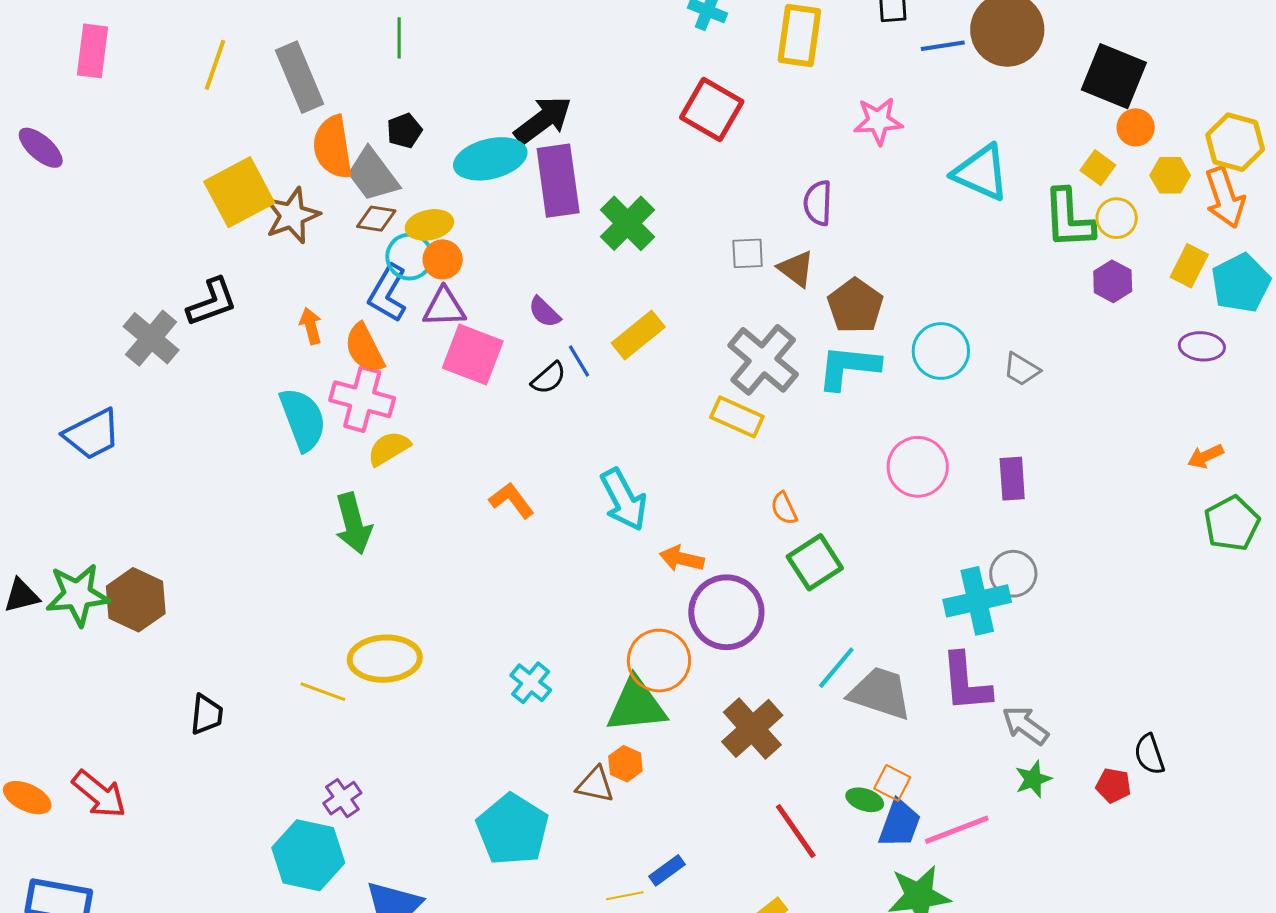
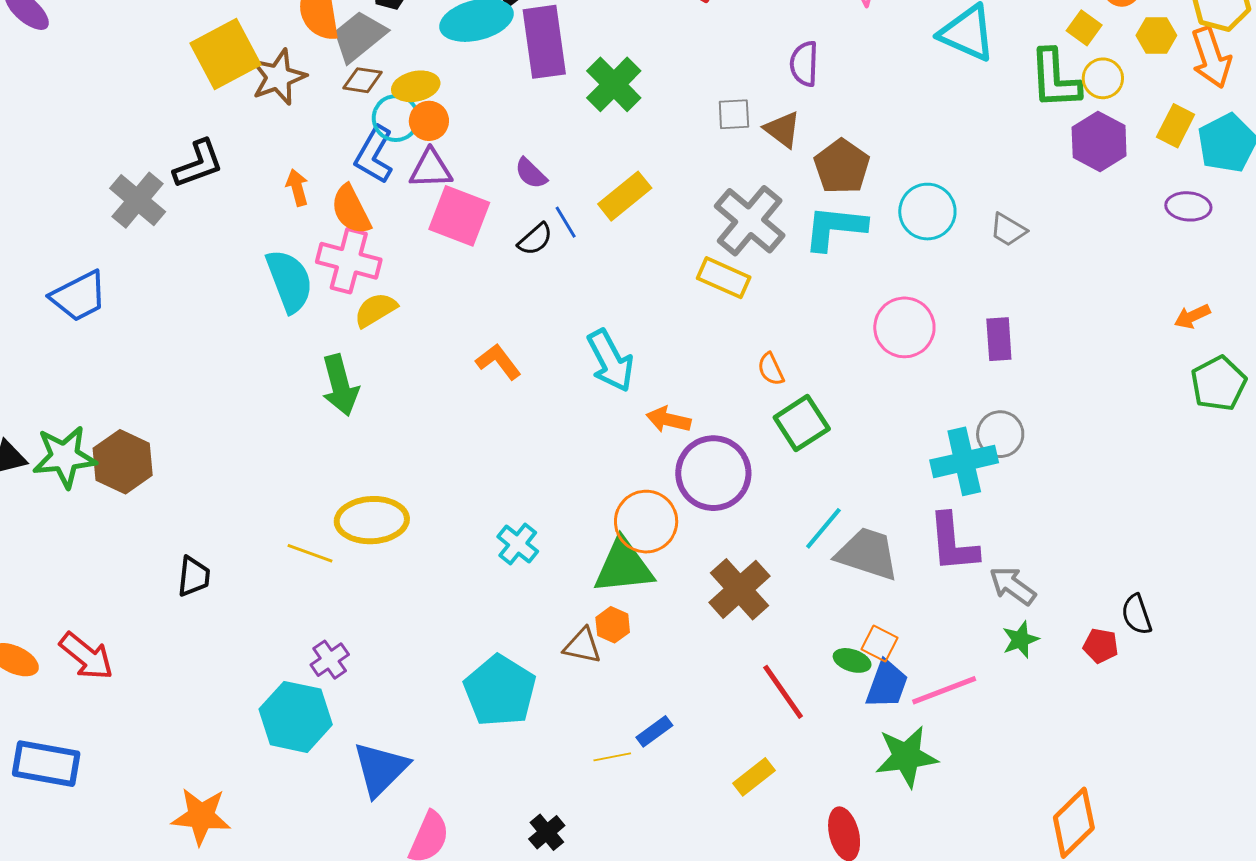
gray trapezoid: (373, 175) -> (359, 36), turned 88
purple hexagon: (1113, 281) -> (1099, 142), size x1.4

